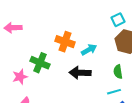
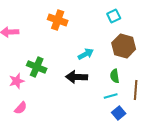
cyan square: (118, 20) -> (114, 16), moved
orange cross: (65, 42) -> (58, 20), moved

